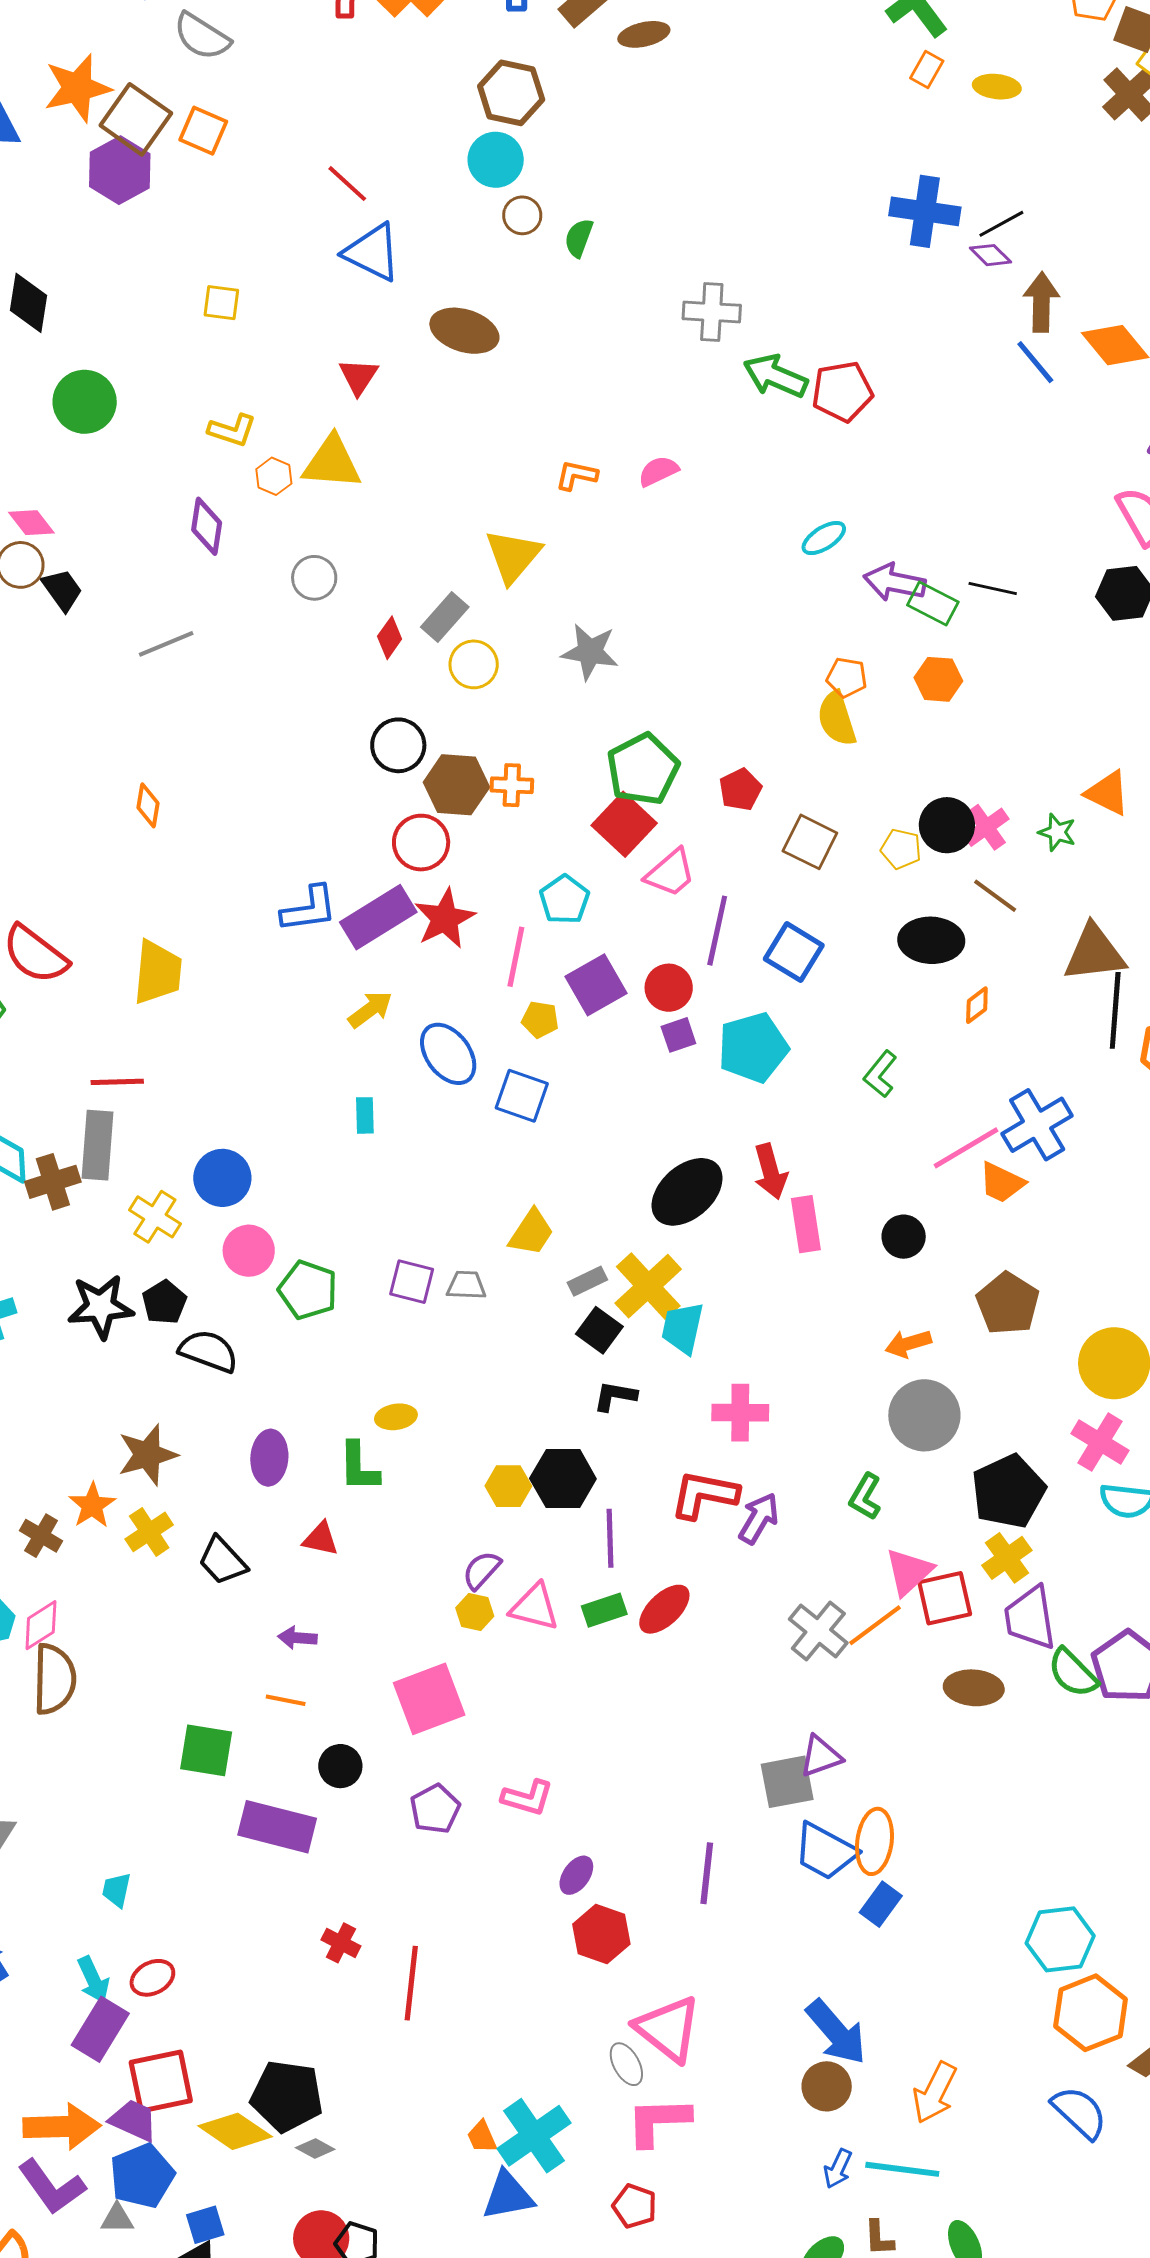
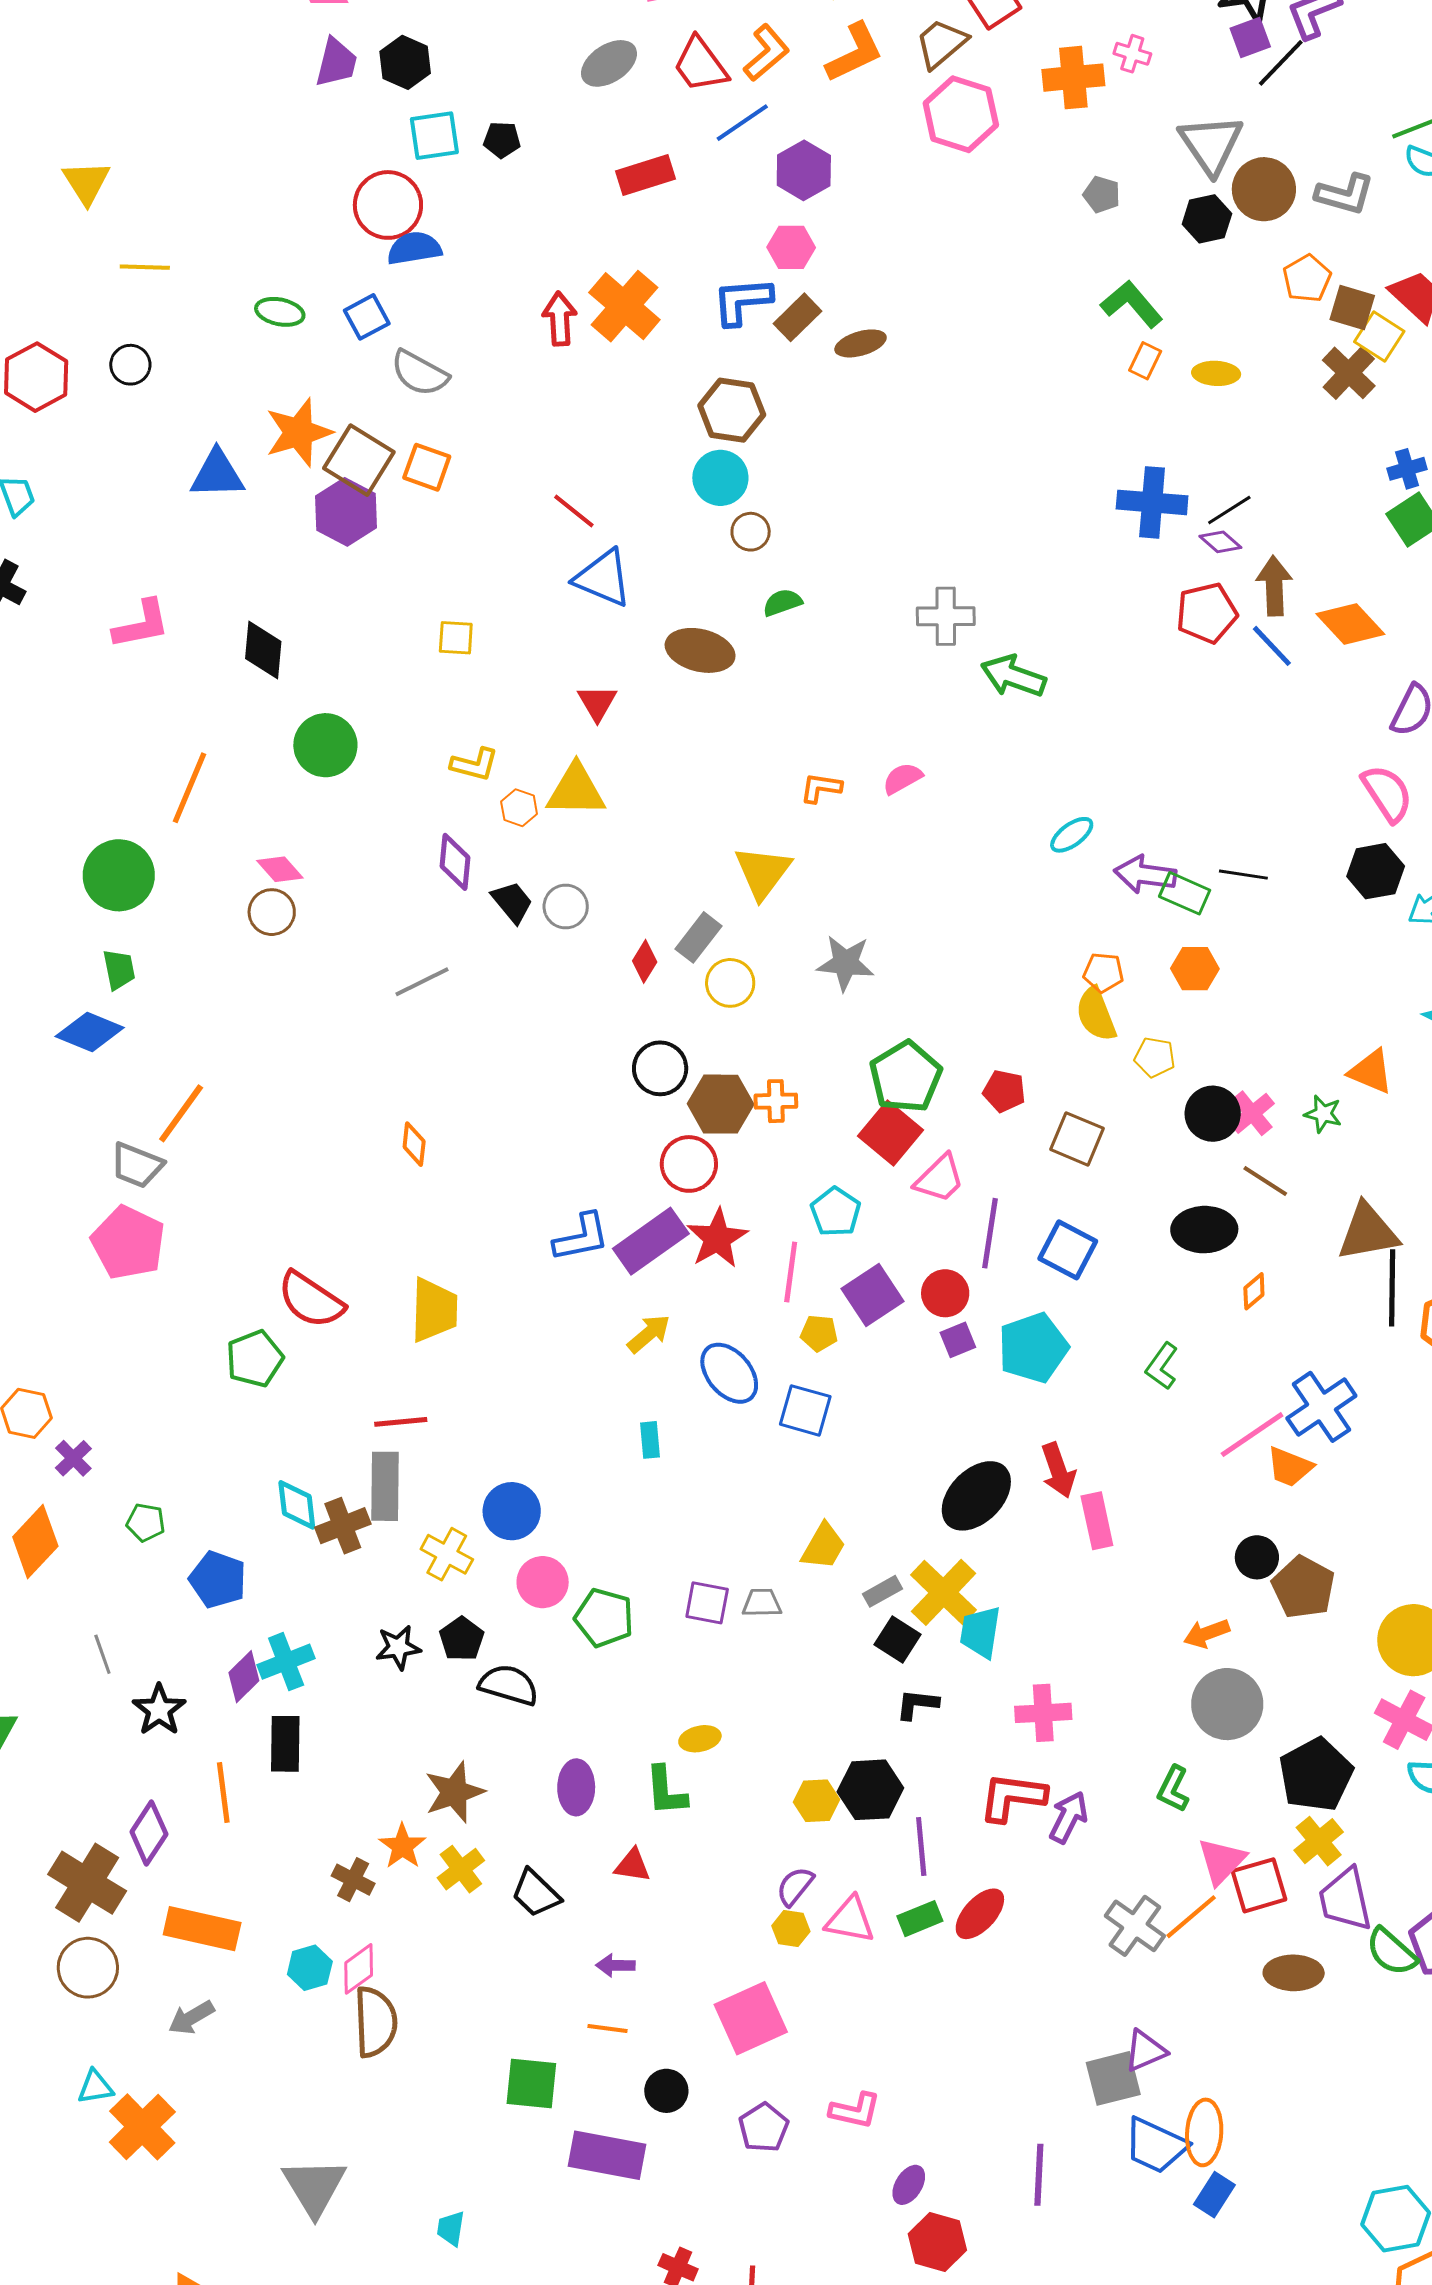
green semicircle: (579, 238) -> (782, 602), moved, turned 54
red pentagon: (842, 391) -> (1207, 613), moved
black trapezoid: (62, 590) -> (512, 902), moved
red pentagon: (740, 790) -> (1004, 1091), turned -30
yellow pentagon: (901, 849) -> (1155, 1057), moved
black circle: (904, 1237) -> (1257, 1557), moved
black star: (101, 1307) -> (398, 1647), size x0.7

